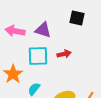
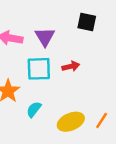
purple triangle: (43, 30) -> (45, 37), turned 42

